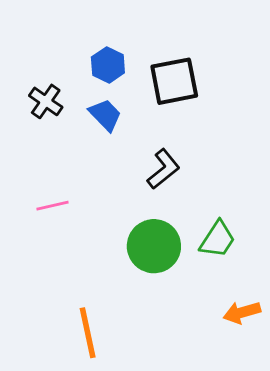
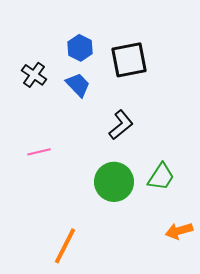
orange line: (88, 333) -> (65, 246), turned 39

